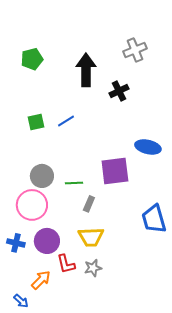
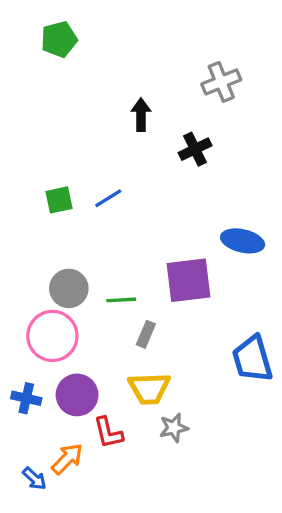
green pentagon: (32, 59) -> (59, 39), moved
black arrow: (86, 70) -> (141, 115), size x0.6
gray star: (93, 268) -> (174, 428), moved
blue arrow: (21, 301) -> (34, 479), moved

